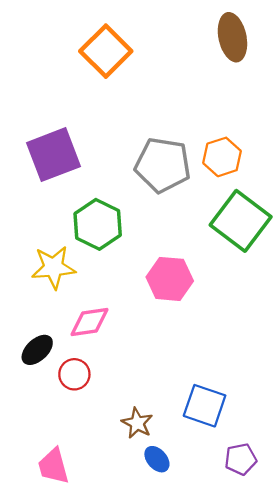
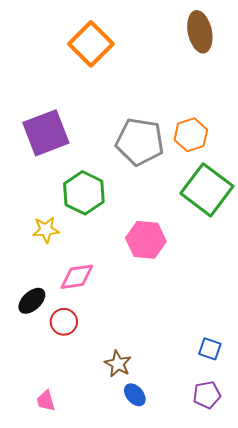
yellow star: (53, 267) -> (46, 230), size x0.7
blue square: (205, 406) -> (210, 349), moved, size x0.6
pink trapezoid: (53, 466) -> (46, 401), size x0.7

